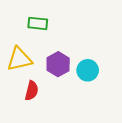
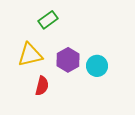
green rectangle: (38, 23) -> (48, 20), turned -42

